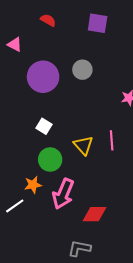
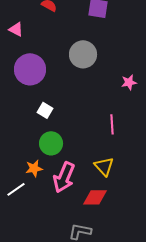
gray circle: (82, 70) -> (83, 54), size x1.4
purple circle: (43, 77) -> (30, 69), moved
yellow triangle: (83, 145) -> (104, 166), moved

